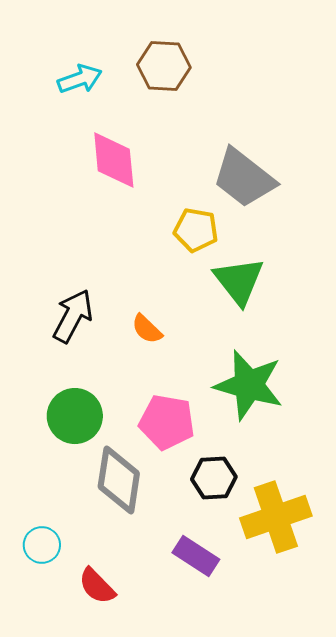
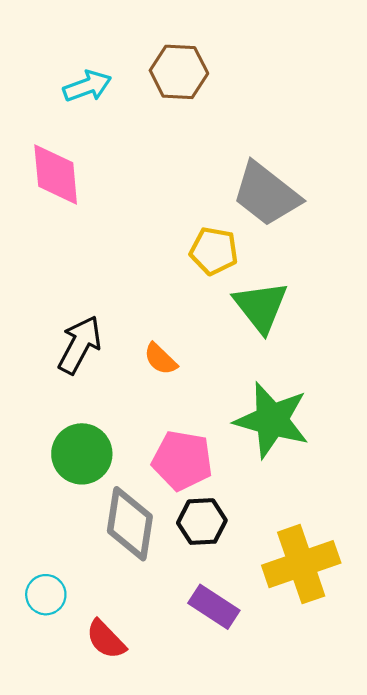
pink diamond: (114, 160) -> (56, 175), moved
black hexagon: (214, 478) -> (202, 522), moved

